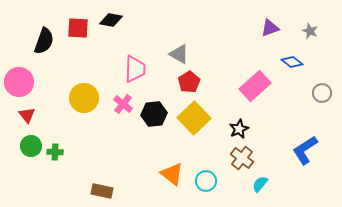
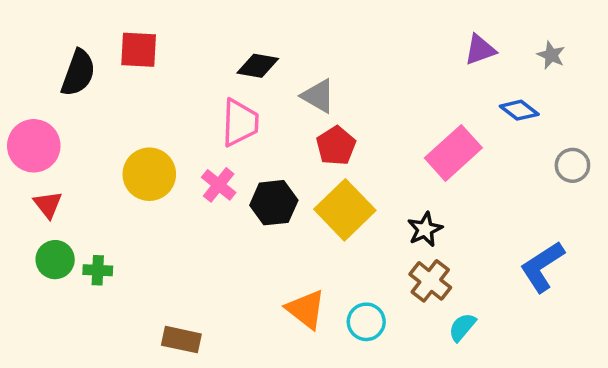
black diamond: (111, 20) -> (258, 66), moved

